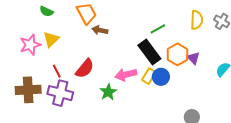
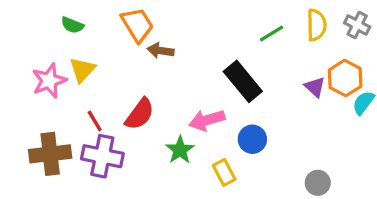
green line: (158, 29) -> (272, 33), moved
orange hexagon: (177, 54) -> (345, 78), moved
yellow rectangle: (149, 76) -> (224, 172), moved, turned -56
blue circle: (161, 77) -> (252, 139), moved

